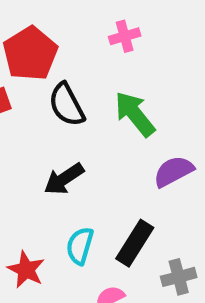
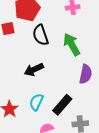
purple semicircle: (174, 171) -> (86, 74), turned 120

